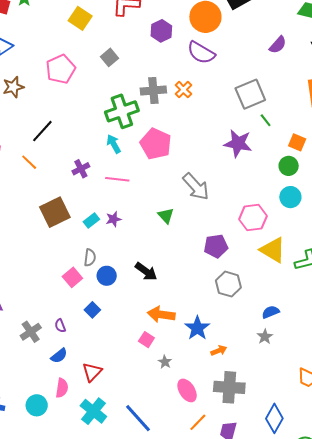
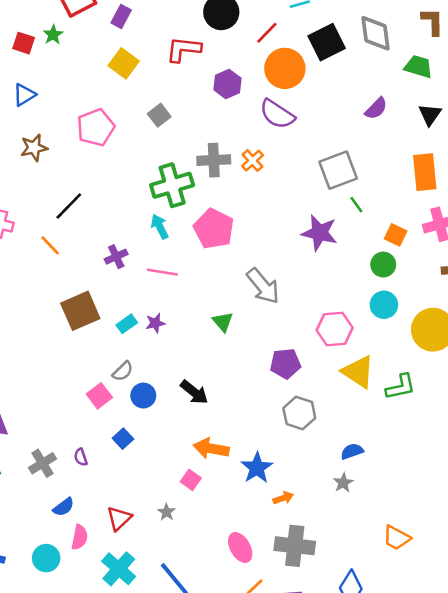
gray semicircle: (90, 258) -> (123, 371), turned 36
blue semicircle: (59, 356) -> (64, 507), moved
gray star: (165, 362) -> (166, 512), moved

